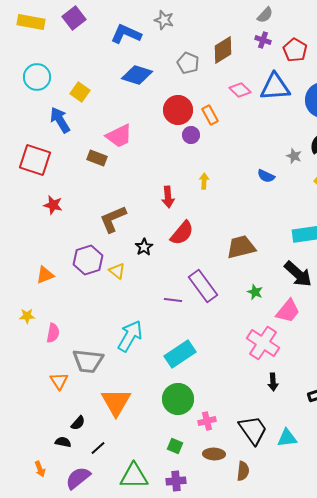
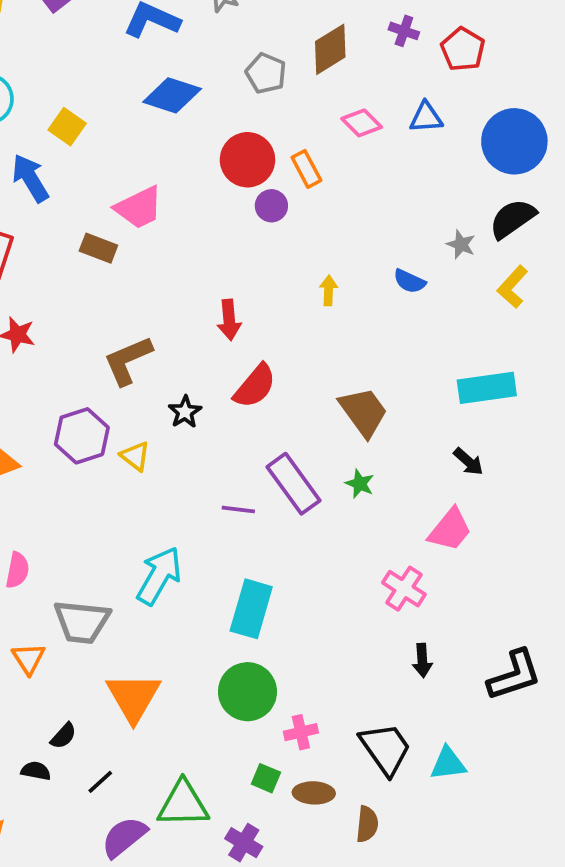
blue triangle: (275, 87) -> (426, 117), size x0.6
yellow arrow: (204, 181) -> (328, 290), moved
brown trapezoid: (241, 247) -> (363, 412), turned 68
black arrow: (298, 274) -> (468, 462), size x0.6
green star: (255, 292) -> (360, 484), moved
pink cross: (263, 343) -> (404, 589), size x0.7
cyan rectangle: (180, 354) -> (251, 609), turned -40
green square: (175, 446) -> (266, 778), moved
green triangle: (134, 476) -> (183, 804), moved
purple semicircle: (78, 478) -> (124, 837), moved
purple cross: (176, 481) -> (244, 843), turned 36

